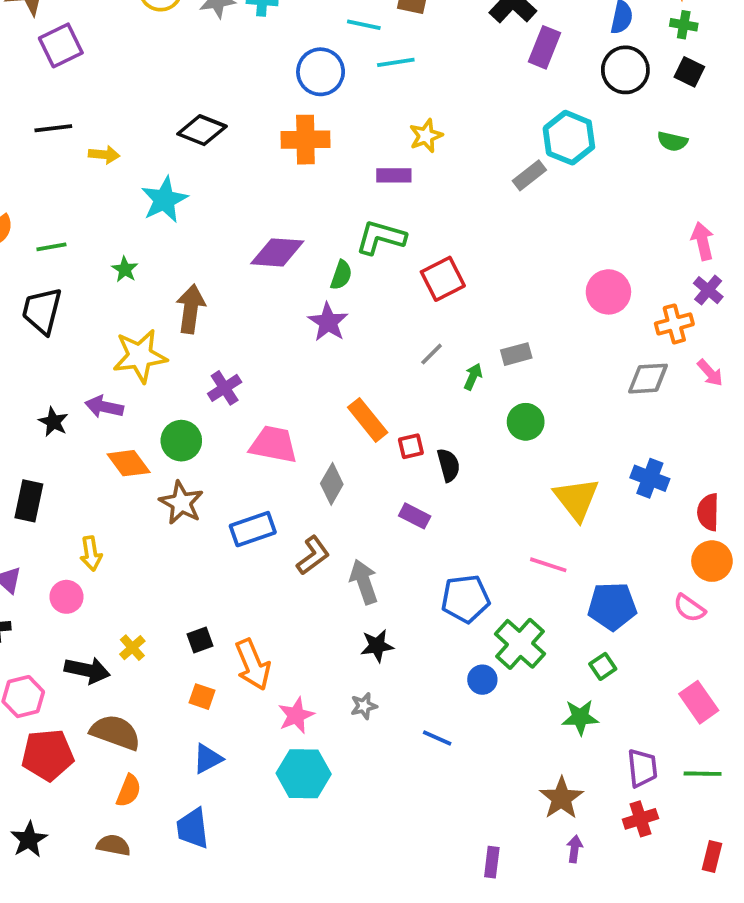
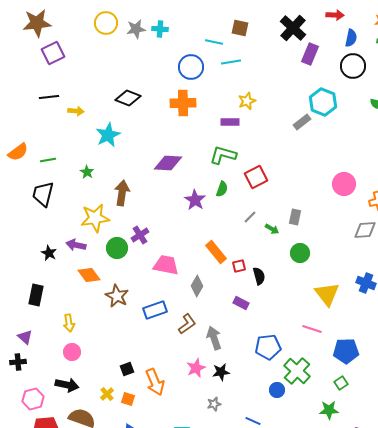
green semicircle: (341, 275) -> (222, 189), moved
gray rectangle: (516, 354) -> (295, 217), turned -63
green arrow: (473, 377) -> (272, 229), turned 96
green circle: (181, 441) -> (117, 248), moved
pink circle: (66, 597) -> (72, 352), moved
yellow cross: (132, 648) -> (107, 394), moved
pink star: (296, 715) -> (196, 368), moved

